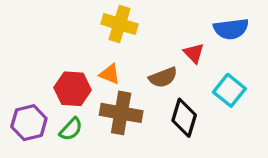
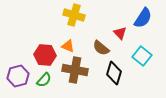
blue semicircle: (231, 29) -> (143, 18), turned -50
brown semicircle: (163, 77) -> (101, 48), turned 60

